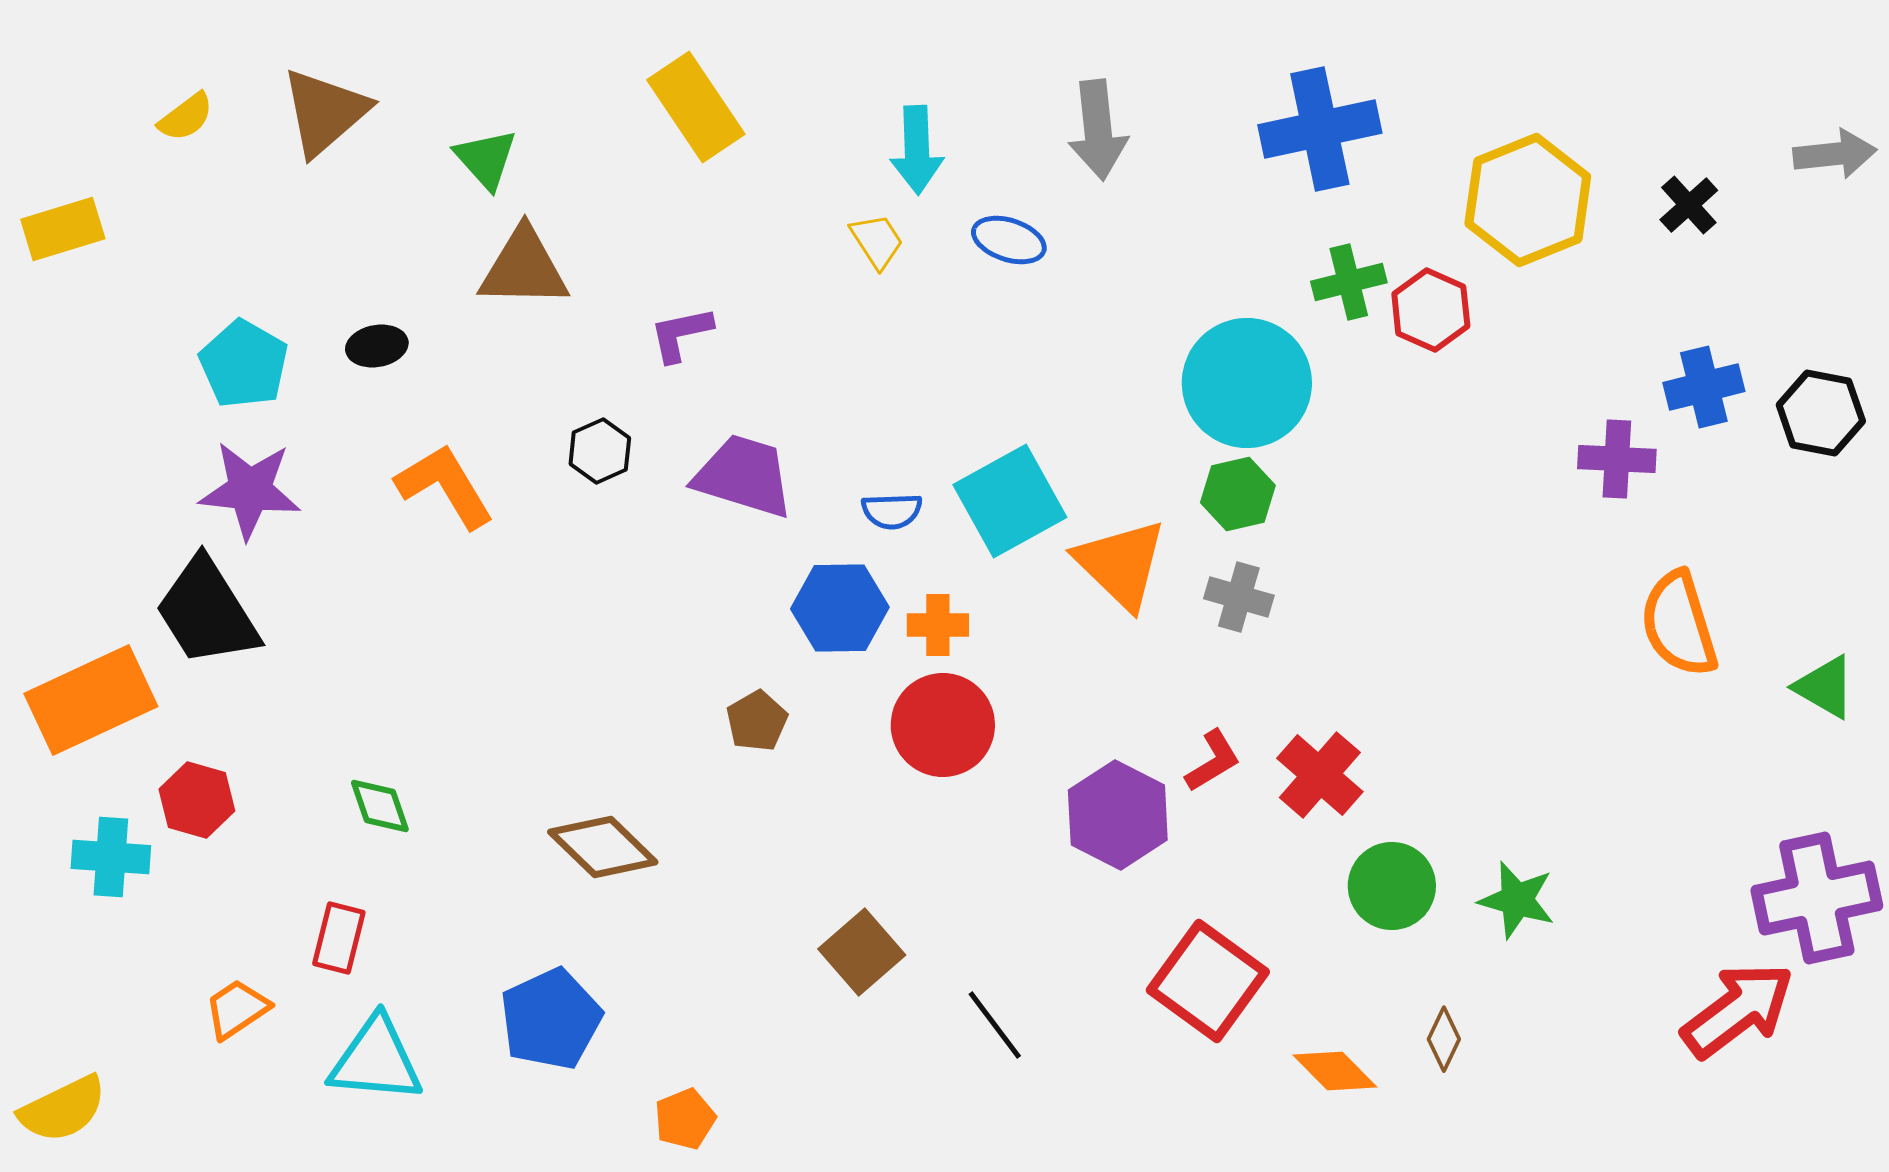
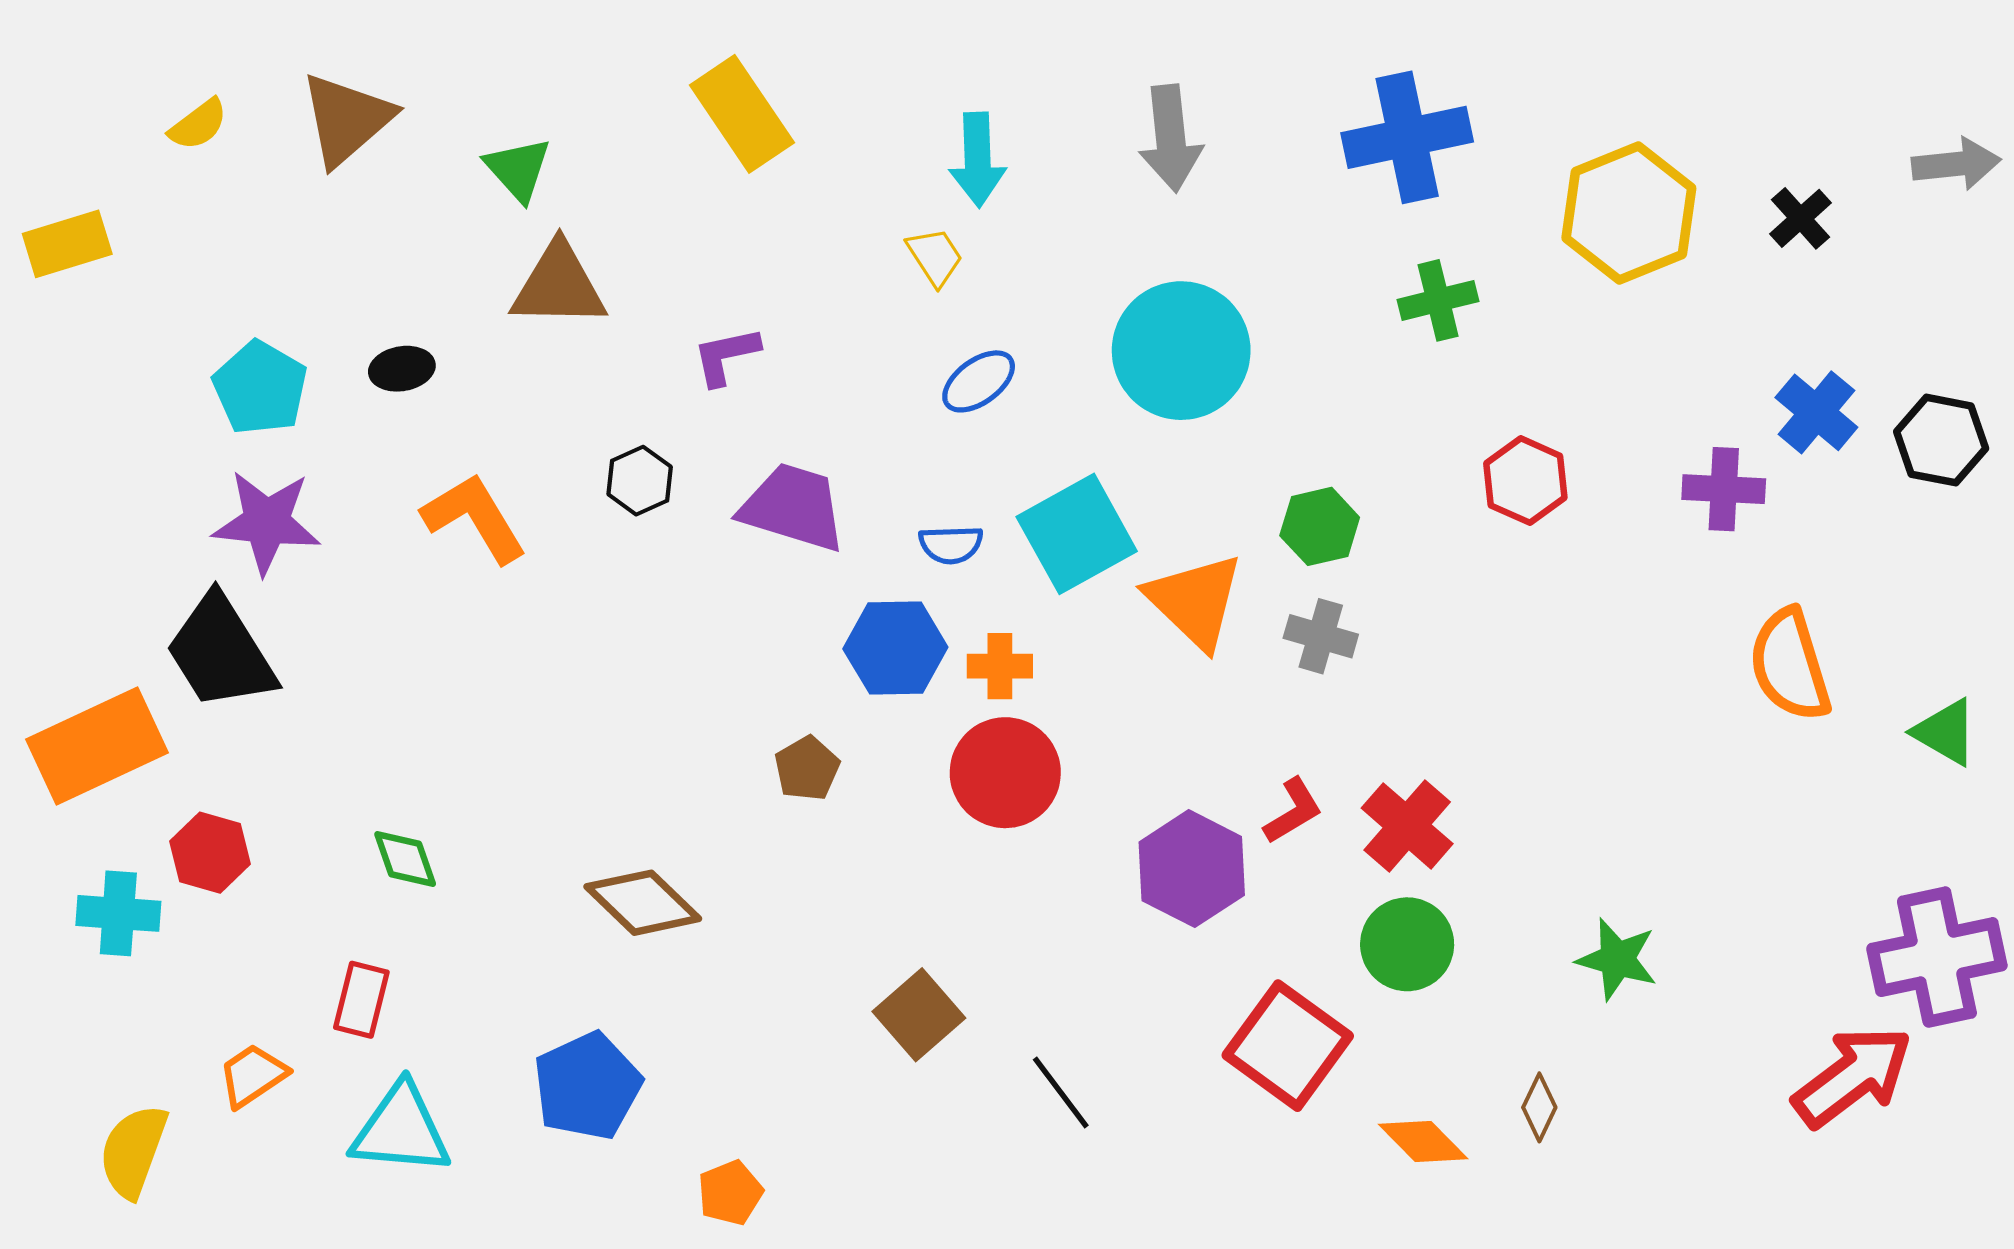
blue ellipse: (1009, 240) -> (979, 381), moved, turned -54
red hexagon: (1431, 310) -> (1525, 481), moved
cyan circle: (1247, 383) -> (1181, 351), moved
blue cross: (1704, 387) -> (1816, 412), turned -36
green circle: (1392, 886) -> (1407, 944), moved
yellow semicircle: (63, 1109) -> (133, 1151), moved, turned 136

